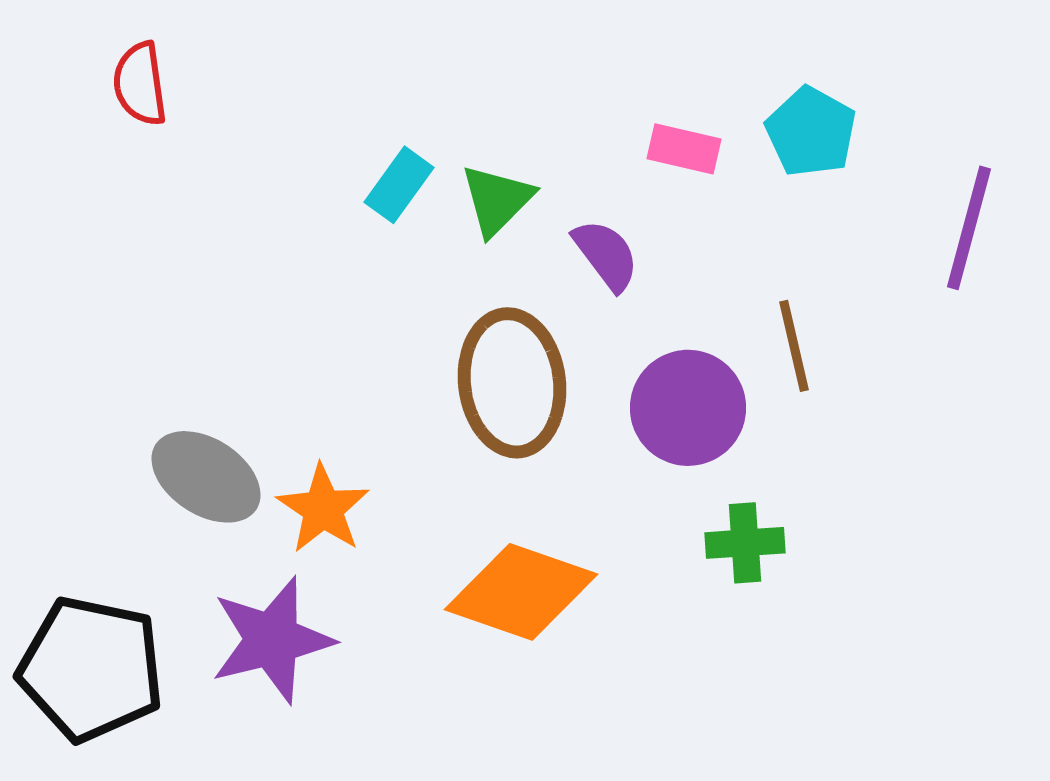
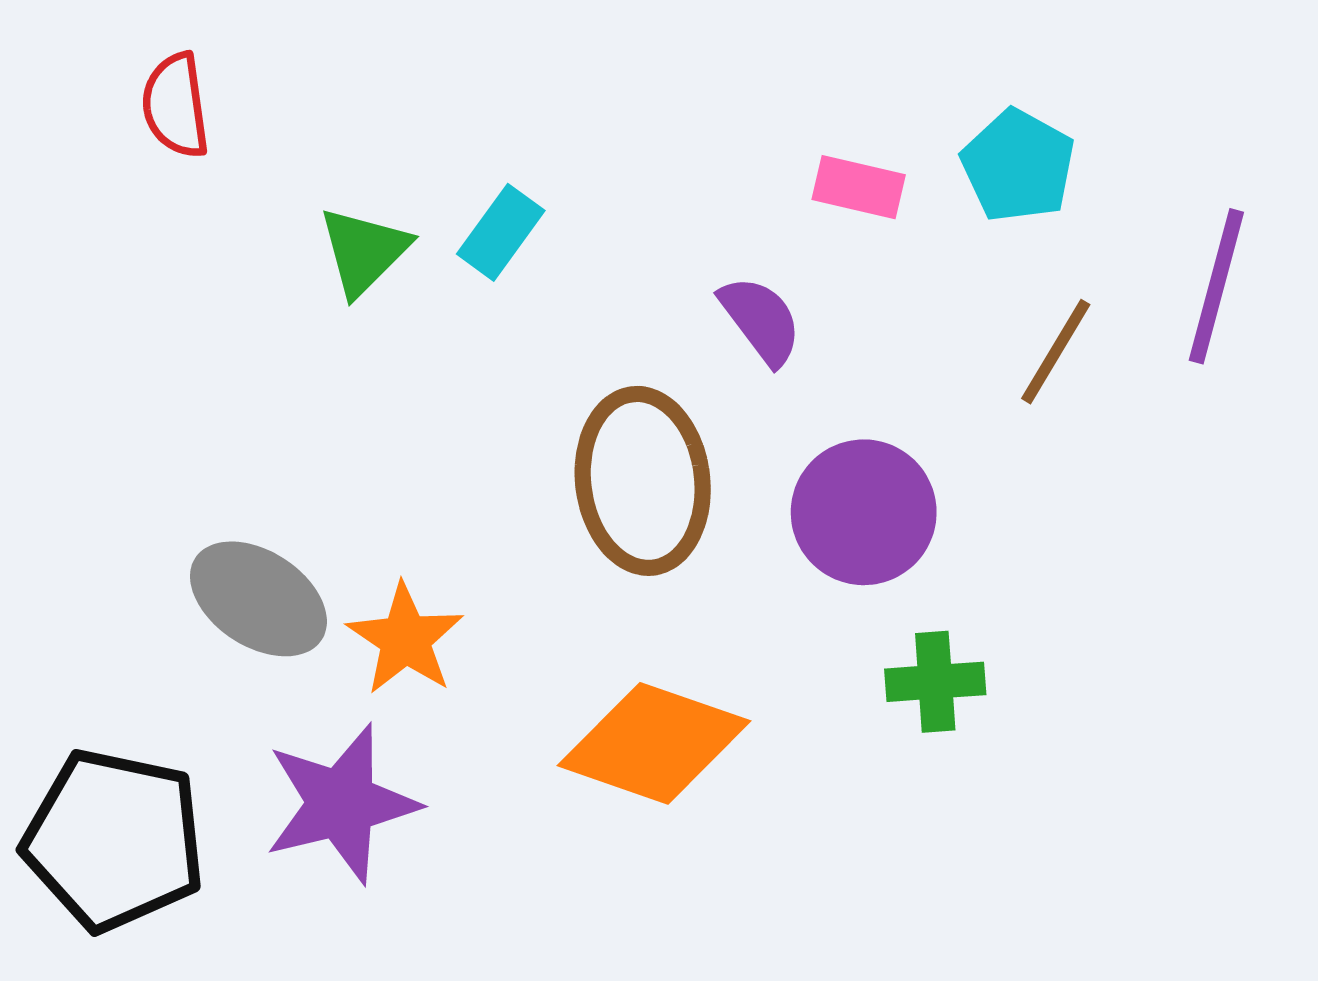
green triangle: (497, 200) -> (364, 251), moved
brown line: (794, 346) -> (1056, 352), moved, turned 44

